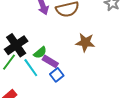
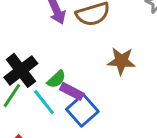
blue square: (57, 75) -> (82, 110), size x1.5

